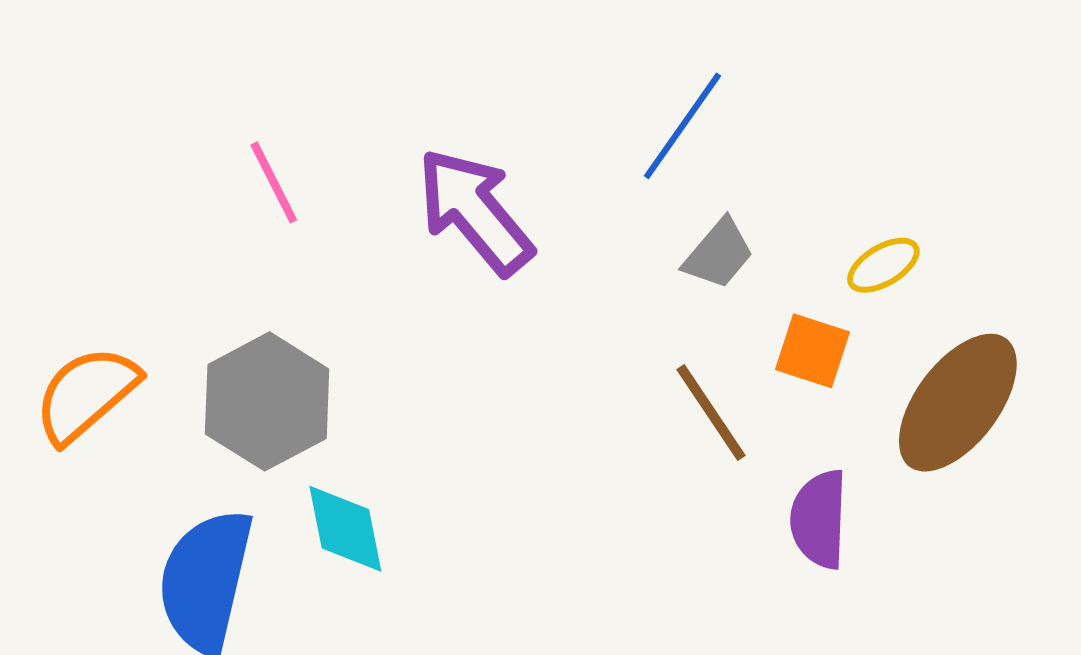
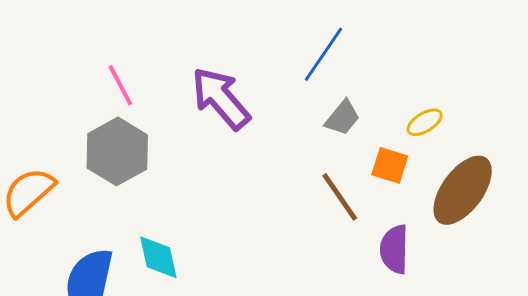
gray hexagon: (267, 401) -> (117, 151), moved

